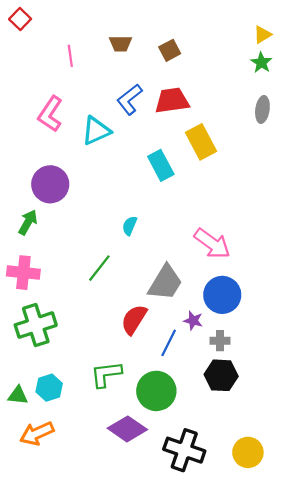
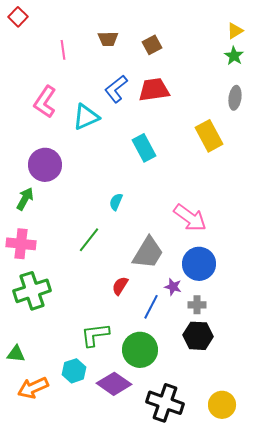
yellow rectangle: (201, 142) -> (209, 136), moved
red semicircle: (134, 319) -> (120, 286), size x0.7
cyan hexagon: (49, 388) -> (74, 371), moved

